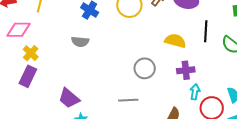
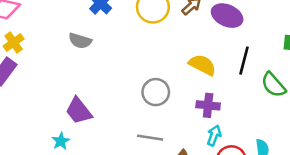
purple trapezoid: (69, 98) -> (79, 111), moved
gray line: (128, 100) -> (150, 138), moved

